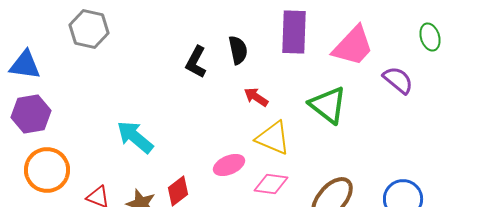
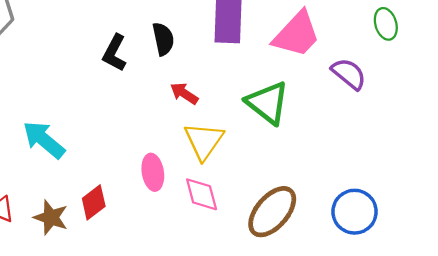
yellow triangle: (273, 138) -> (204, 141), turned 42
pink ellipse: (229, 165) -> (153, 172), turned -76
pink diamond: (271, 184) -> (202, 194), turned 68

